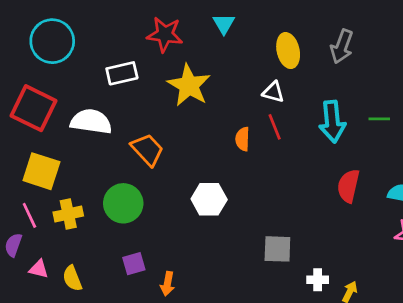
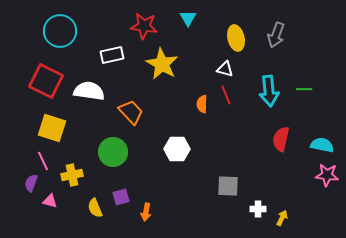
yellow cross: (68, 214) -> (72, 175), moved
yellow semicircle: (72, 278) -> (95, 208), moved

